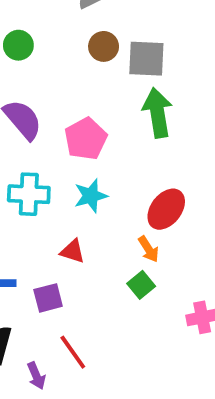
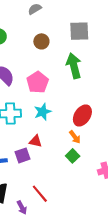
brown circle: (104, 46) -> (41, 41), moved
gray square: (146, 59) -> (79, 31), moved
purple square: (48, 298) -> (22, 155), moved

